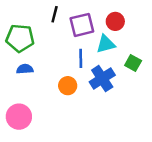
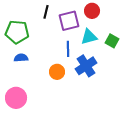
red circle: (115, 21) -> (92, 11), moved
green square: (133, 63) -> (112, 41), moved

